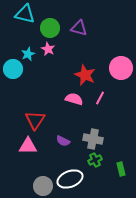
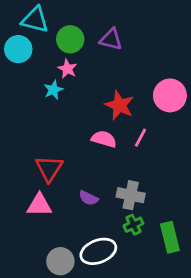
cyan star: (28, 54) -> (53, 90), moved
cyan circle: (13, 69) -> (18, 49), moved
green rectangle: (121, 169) -> (170, 237), size x1.5

